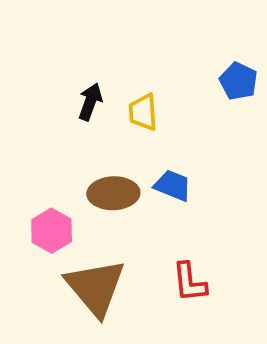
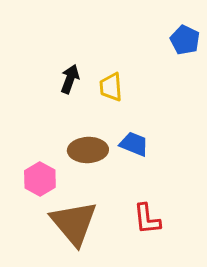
blue pentagon: (238, 81) -> (185, 40), moved

